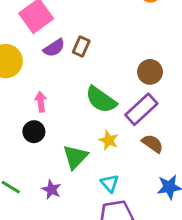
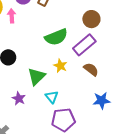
green semicircle: (101, 100) -> (56, 37), turned -60
pink arrow: (41, 102) -> (12, 16), moved
cyan triangle: (110, 183) -> (52, 97), moved

